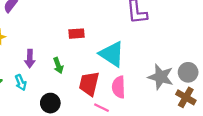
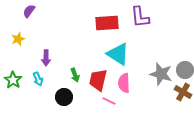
red rectangle: (76, 34) -> (107, 23), moved, size x1.6
green arrow: (58, 65) -> (75, 75), moved

